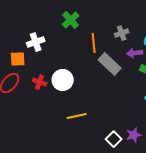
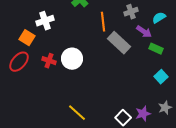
purple arrow: (135, 53) -> (144, 32), turned -140
orange square: (18, 59) -> (27, 38), turned 35
yellow line: (77, 116) -> (77, 113), moved, turned 54

